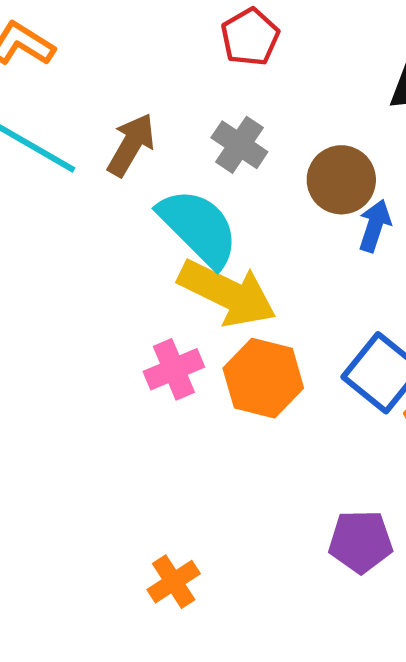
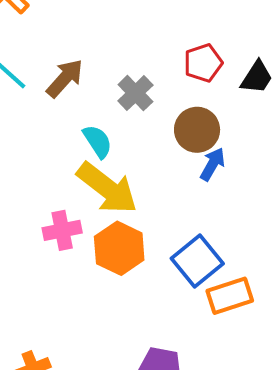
red pentagon: (250, 37) -> (203, 63), moved
cyan semicircle: (199, 227) -> (98, 141), size x0.6

